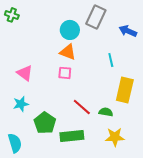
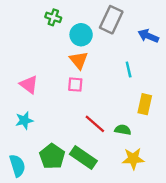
green cross: (12, 15) -> (53, 17), moved
orange triangle: (68, 52) -> (79, 60), turned 30
yellow rectangle: (125, 90) -> (145, 104), size x0.7
green pentagon: (45, 123) -> (52, 156), moved
green rectangle: (72, 136) -> (83, 158), turned 40

